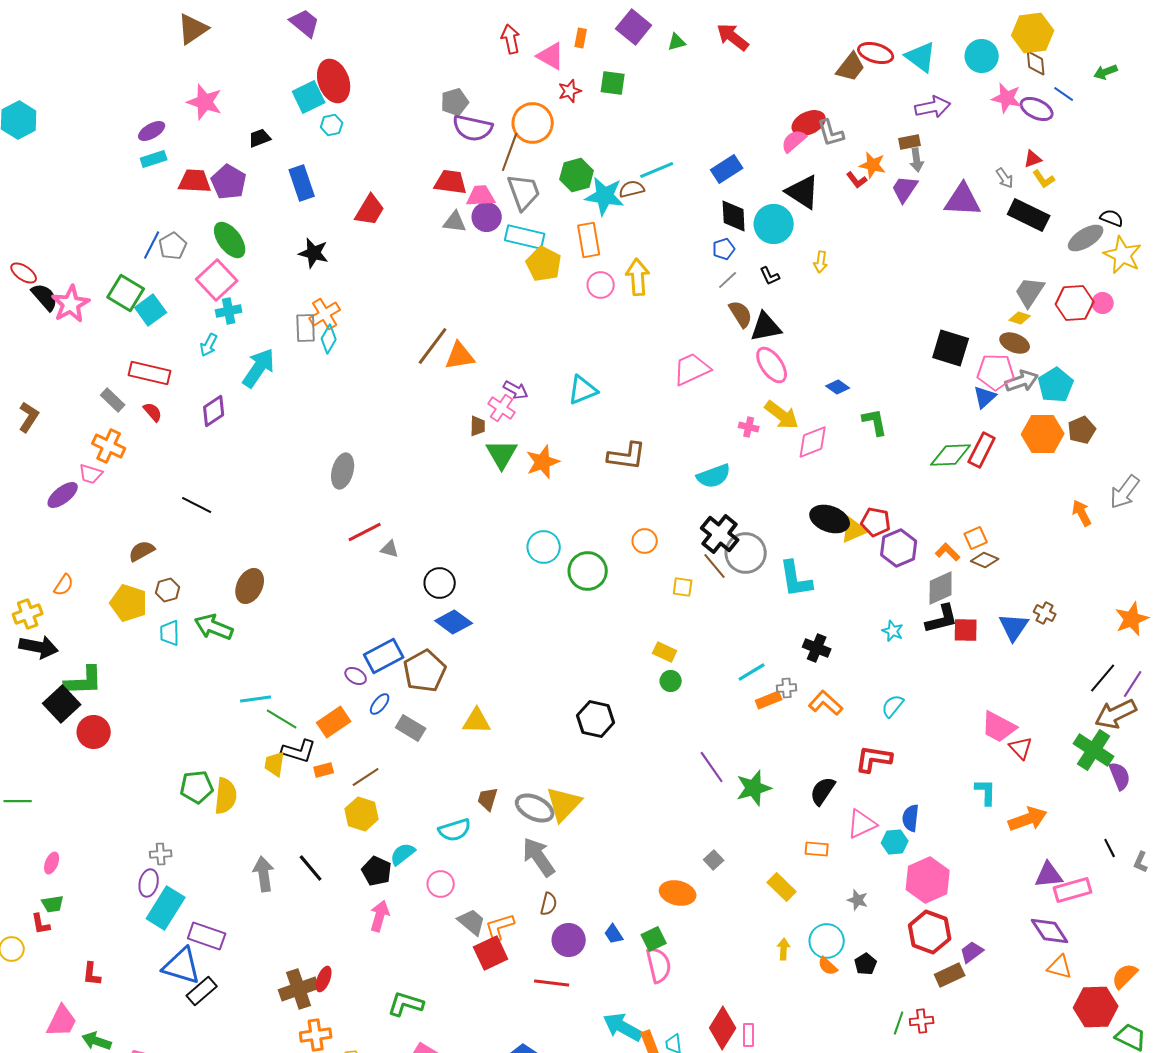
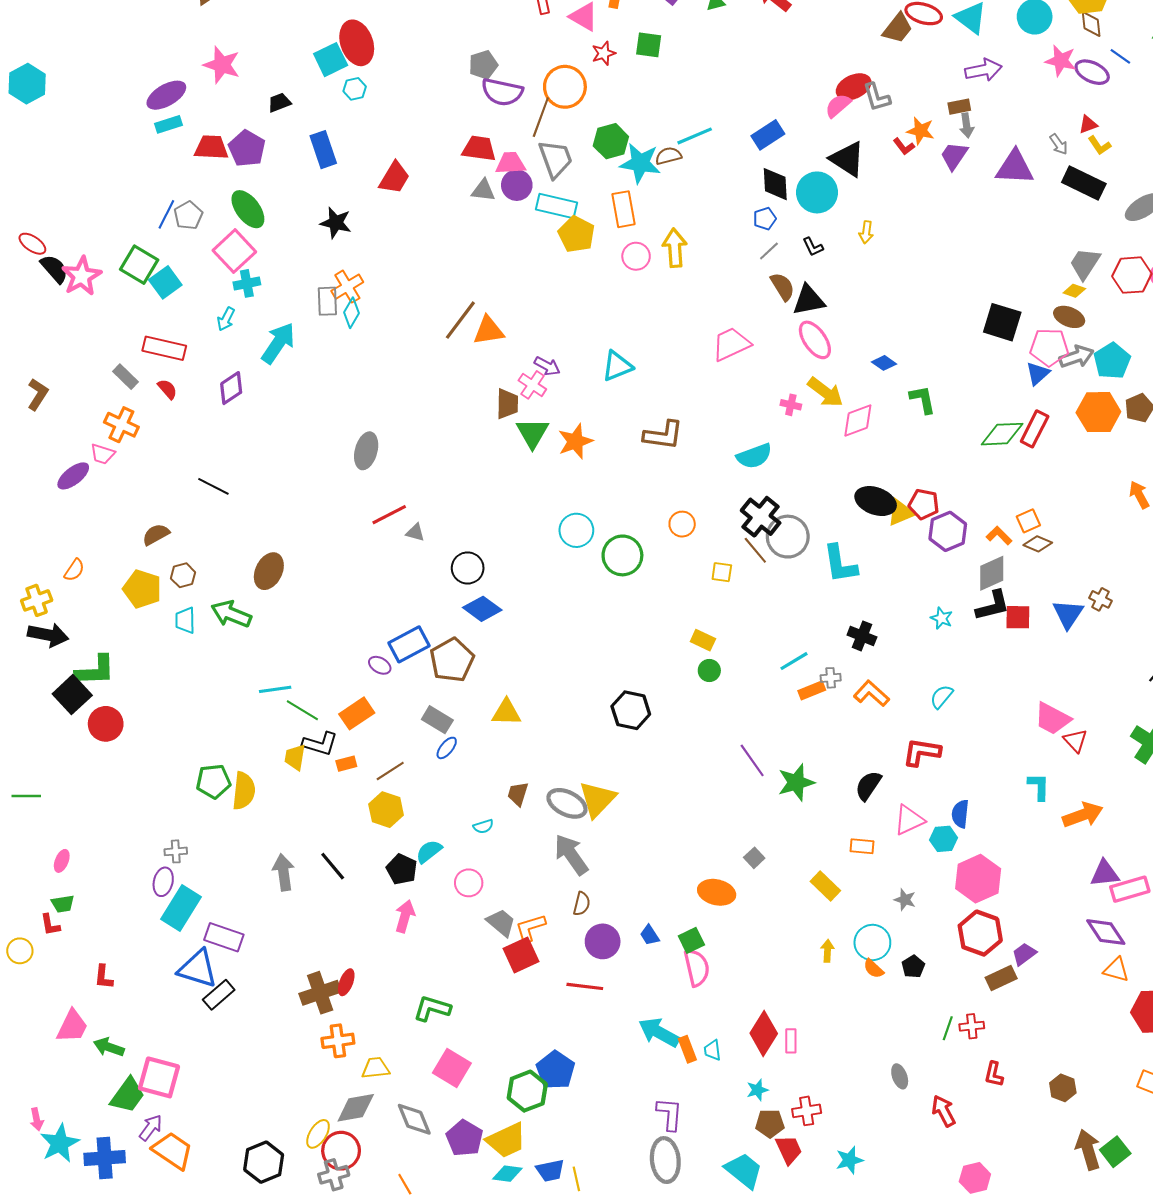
purple ellipse: (152, 131) -> (166, 95), size x1.4
brown trapezoid: (478, 426) -> (507, 404), size x1.4
blue ellipse: (380, 704) -> (447, 748), moved
cyan semicircle: (455, 830) -> (483, 826), size x0.6

